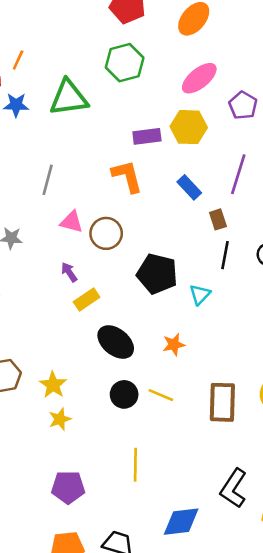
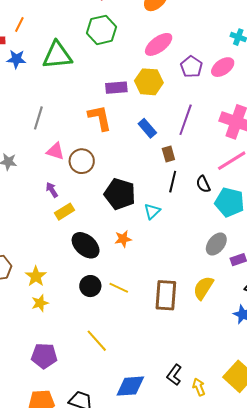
orange star: (174, 345) -> (123, 239), moved
yellow line: (135, 465) -> (97, 341), turned -45
black L-shape: (234, 488) -> (174, 375), moved, size x0.7

